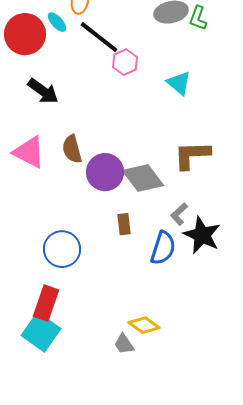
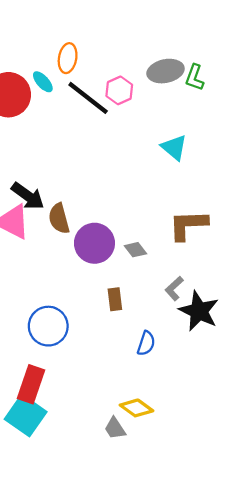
pink hexagon: (125, 62) -> (119, 90), moved
black arrow: (43, 91) -> (28, 196), moved
gray diamond: (143, 178) -> (135, 250), size x0.5
blue semicircle: (163, 248) -> (146, 343), moved, size x0.7

